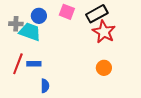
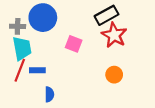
pink square: (67, 12) -> (74, 44), moved
blue circle: (39, 16) -> (43, 18), size x1.6
cyan trapezoid: (30, 32) -> (22, 48), moved, turned 60

